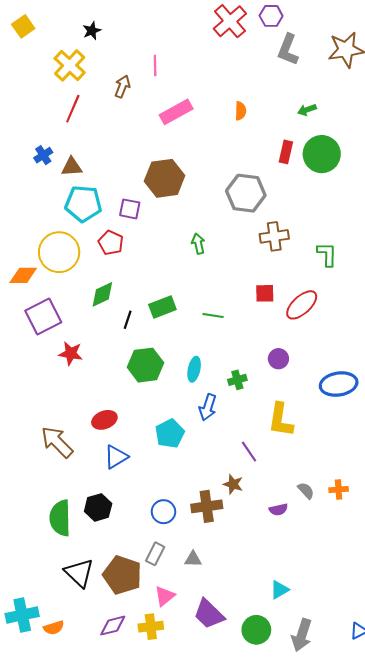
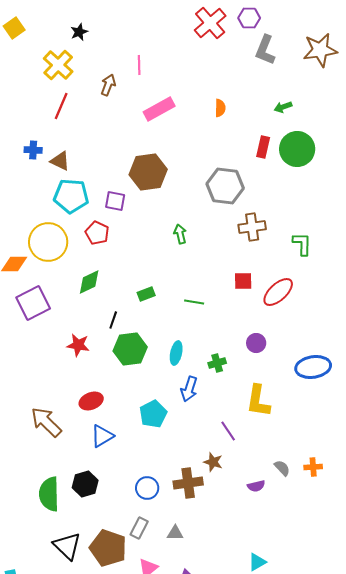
blue cross: (43, 155) -> (33, 150), turned 36
brown triangle: (72, 167) -> (60, 161), turned 30
green rectangle: (162, 307) -> (146, 294), size x0.7
black line: (128, 320) -> (113, 320), moved
red star: (71, 353) -> (78, 345), moved

